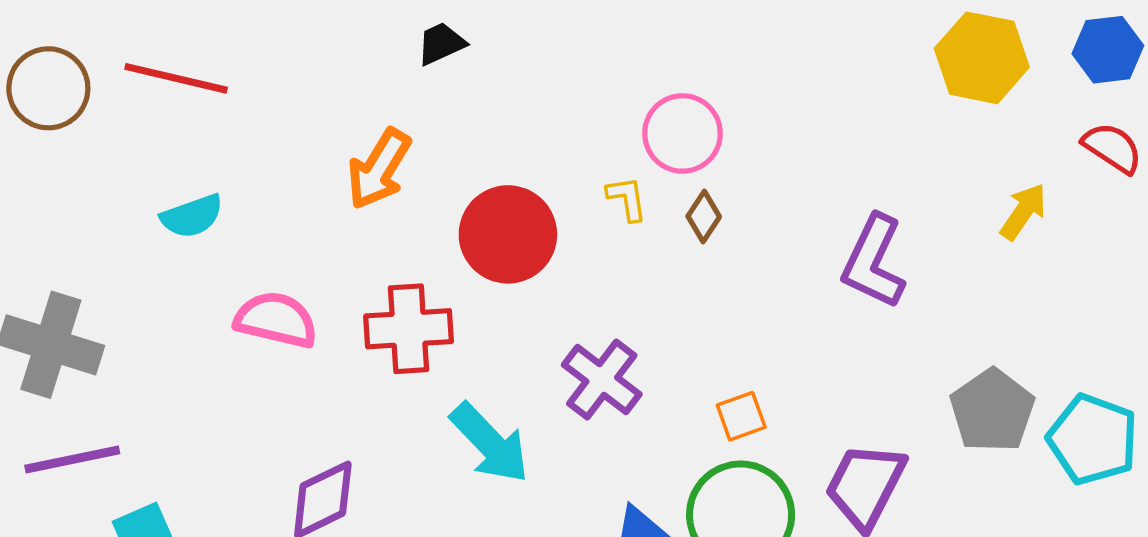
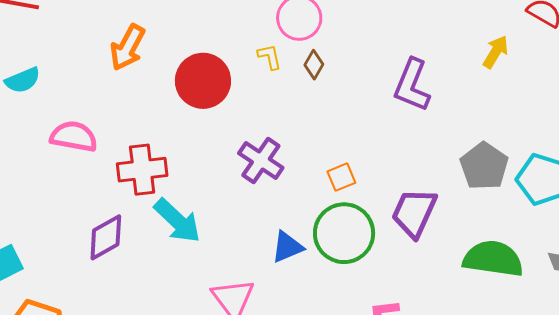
red cross: (409, 329) -> (142, 170), moved
cyan arrow: (490, 443) -> (177, 221), moved

